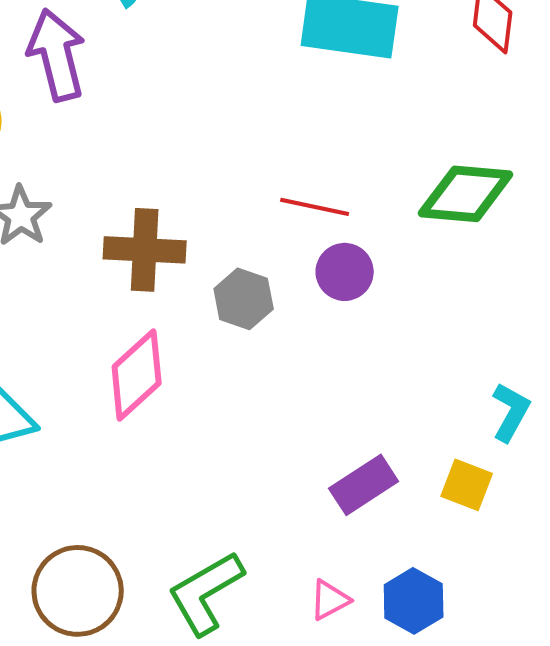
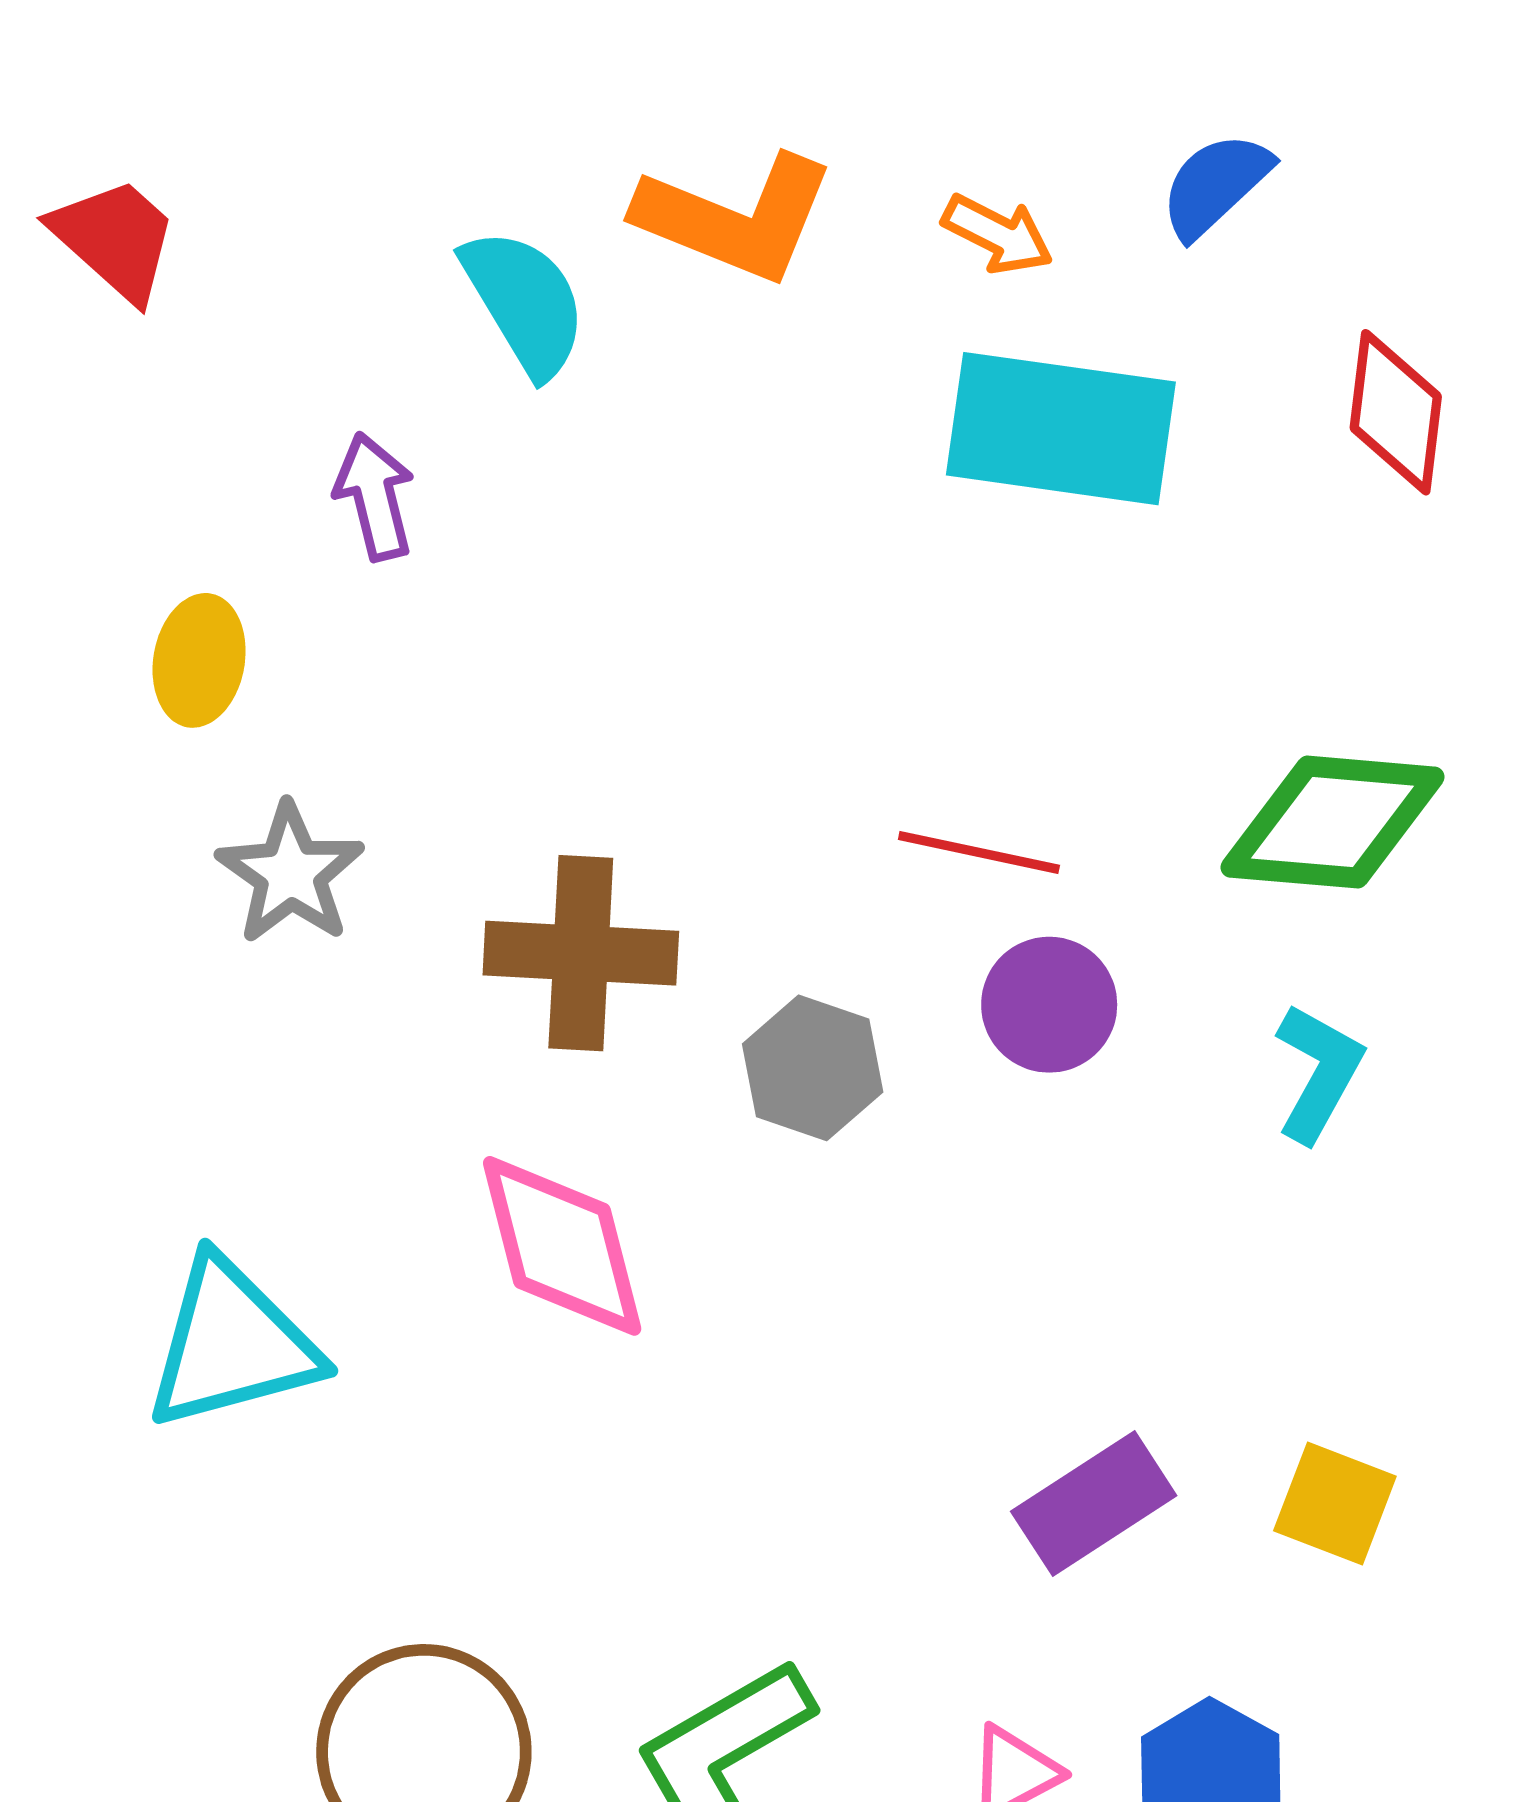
purple arrow: (57, 55) -> (375, 496), size x0.6
pink diamond: (137, 375) -> (562, 1246), turned -62
cyan L-shape: (511, 412) -> (1318, 1073), moved

